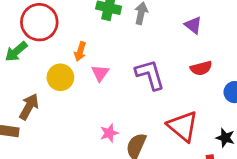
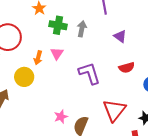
pink triangle: (100, 73) -> (57, 53), moved
red triangle: (183, 126) -> (114, 110), turned 30

